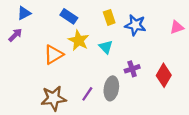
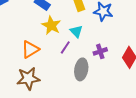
orange triangle: (53, 55) -> (30, 49), moved
purple line: (87, 94) -> (65, 47), moved

